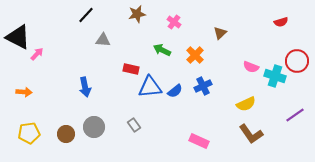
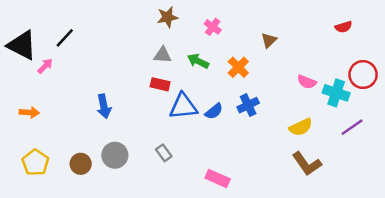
black line: (86, 15) -> (65, 38), moved
gray triangle: (103, 40) -> (163, 55), moved
purple line: (295, 115) -> (352, 127), moved
yellow pentagon: (29, 133) -> (35, 163), turned -30
pink rectangle: (199, 141) -> (218, 178), moved

